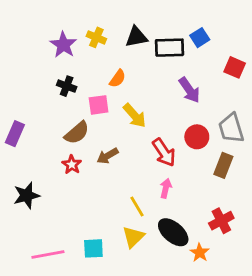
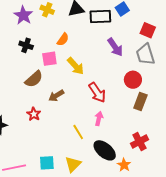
gray trapezoid: (231, 128) -> (145, 54), moved
red circle: (197, 137) -> (133, 80), moved
red star: (72, 165) -> (34, 114), moved
yellow triangle: (133, 237) -> (73, 164), moved

